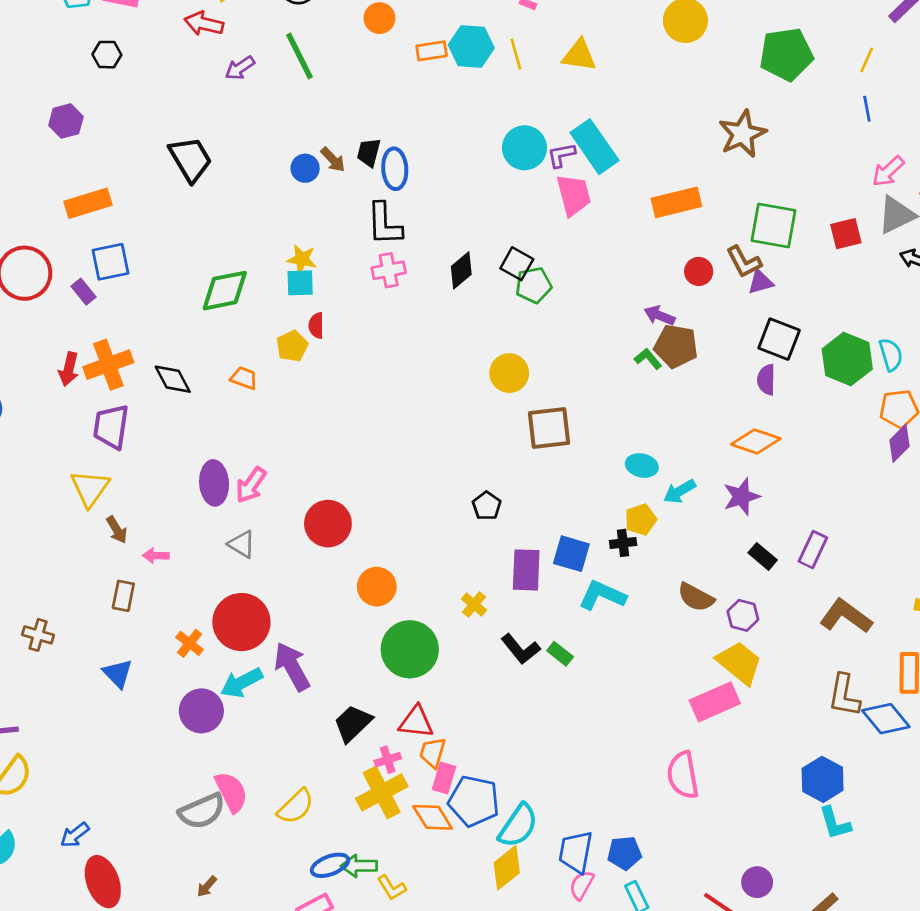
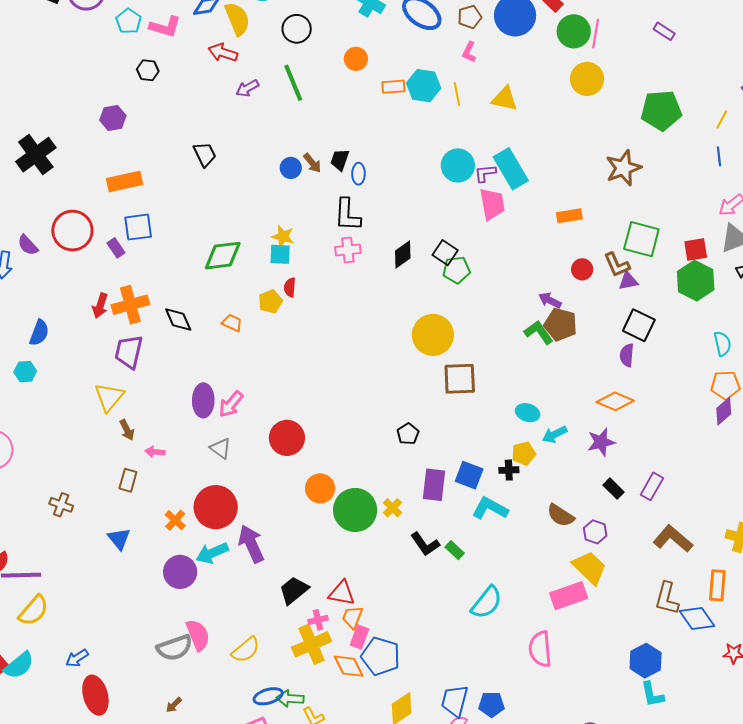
black trapezoid: (190, 159) -> (205, 154), size x0.7
blue ellipse: (395, 169) -> (359, 174), size x0.7
orange rectangle: (676, 202) -> (569, 216), size x0.7
green L-shape: (648, 359) -> (539, 332), size x1.4
green hexagon: (847, 359) -> (696, 281), moved
yellow circle: (509, 373) -> (433, 335), size x1.4
green circle: (410, 649) -> (355, 510), moved
cyan semicircle: (518, 826) -> (487, 603), moved

